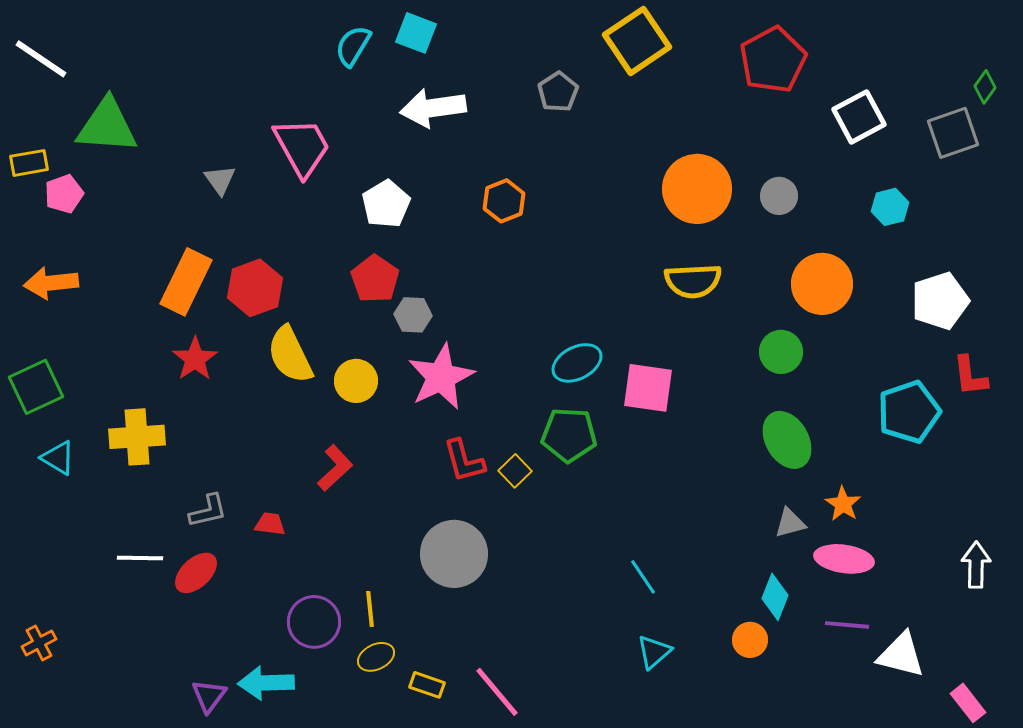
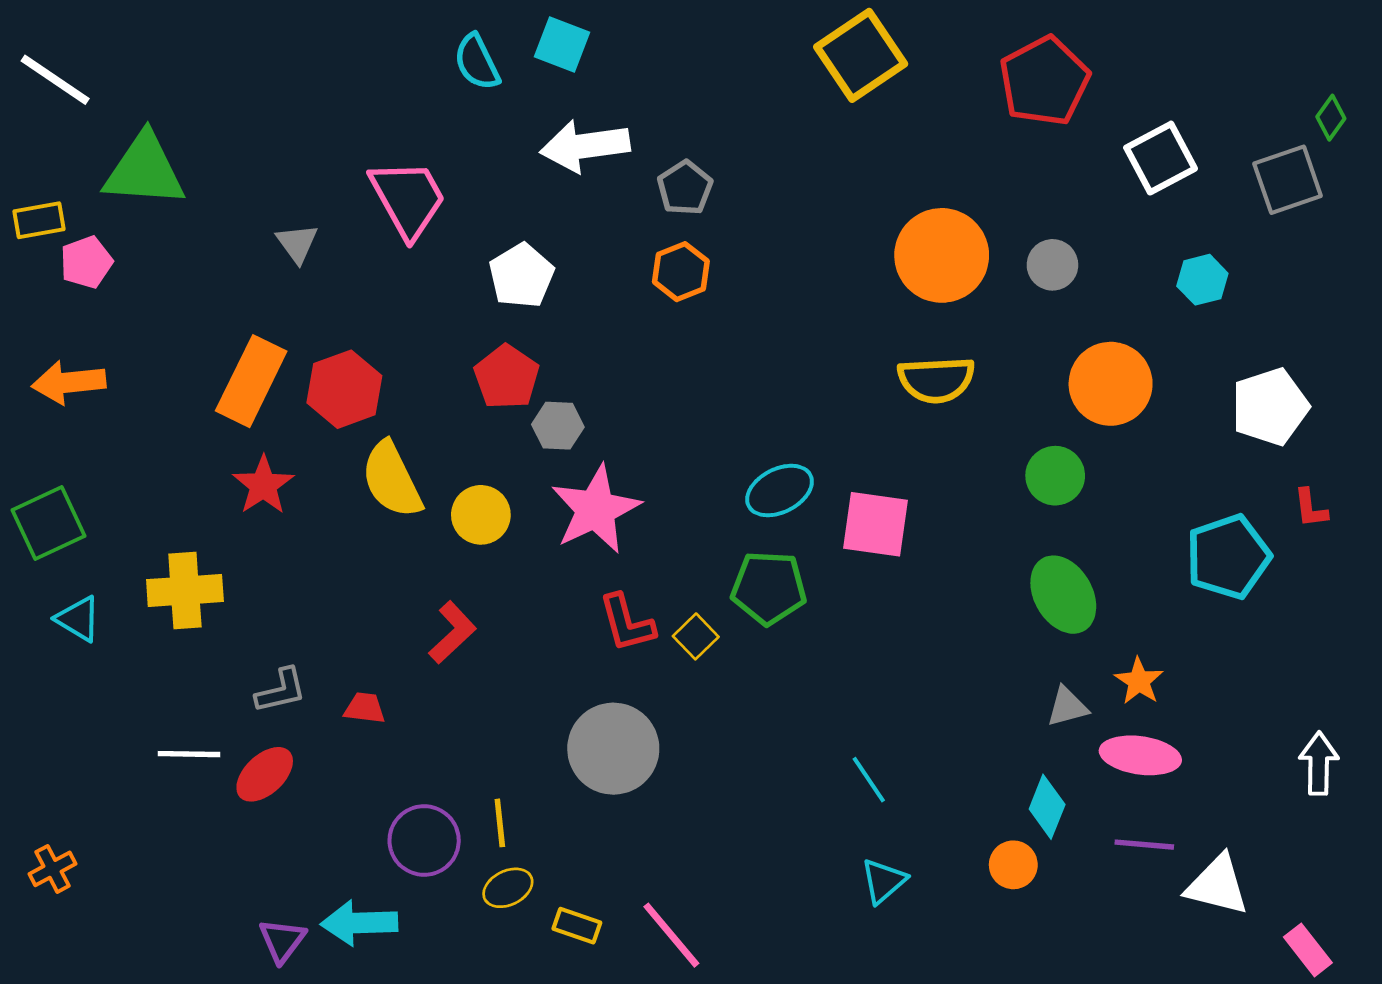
cyan semicircle: (353, 46) -> (477, 62), turned -57
gray pentagon: (558, 92) -> (685, 188), moved
red L-shape: (970, 376) -> (1311, 508), size x0.7

